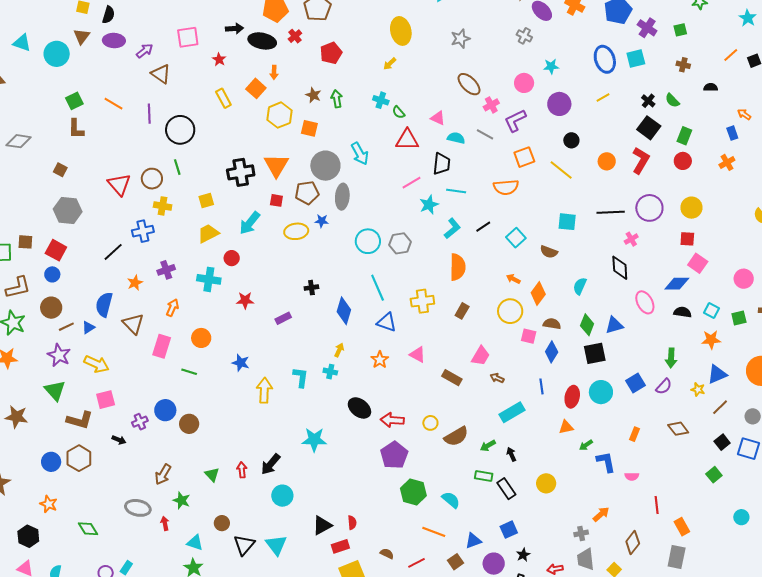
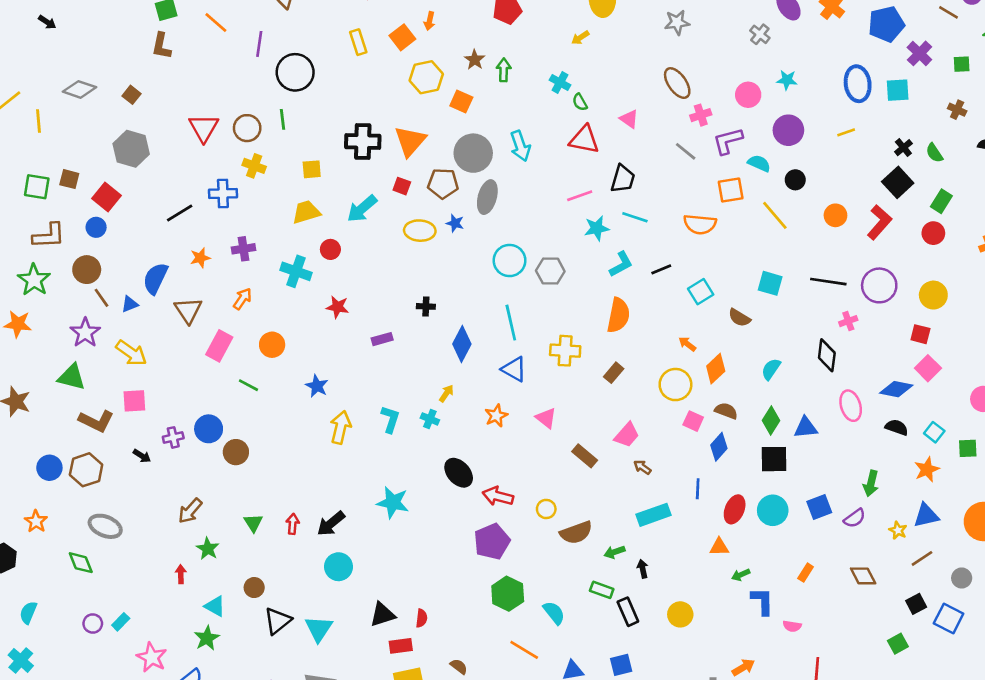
cyan semicircle: (456, 138) -> (759, 163), moved
gray diamond: (19, 141) -> (79, 89), moved
brown line: (66, 327) -> (102, 298), turned 70
orange star: (711, 340) -> (927, 469), turned -30
green triangle: (55, 390) -> (72, 377), turned -45
gray ellipse: (138, 508) -> (105, 526), moved

